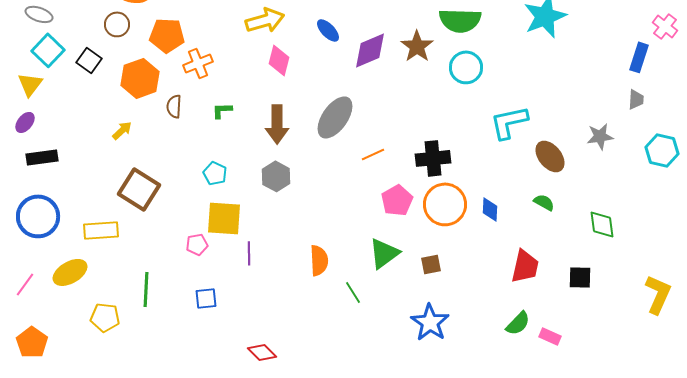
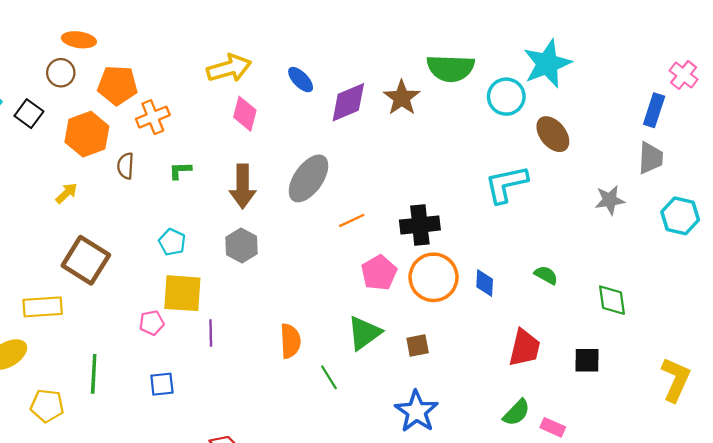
cyan circle: (466, 67) -> (506, 97), moved
gray trapezoid: (636, 99) -> (651, 158), size x1.4
brown ellipse: (550, 156) -> (553, 134), moved

